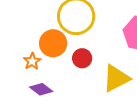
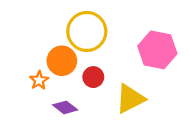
purple diamond: (41, 89) -> (65, 107), moved

